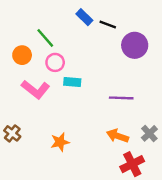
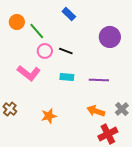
black line: (108, 24) -> (66, 51), moved
orange circle: (22, 55) -> (17, 22), moved
cyan rectangle: (72, 82) -> (67, 77), moved

